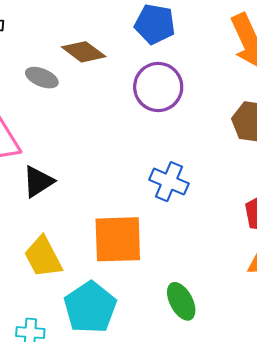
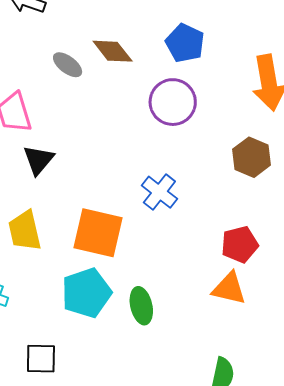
black triangle: (38, 182) -> (39, 160), turned -32
cyan pentagon: (90, 307) -> (86, 293), moved

